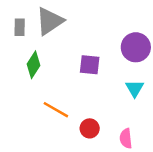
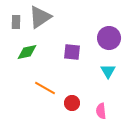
green diamond: (33, 65) -> (27, 52), turned 45

